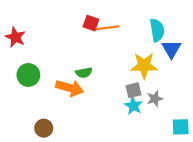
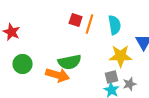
orange line: (107, 28) -> (90, 24), turned -66
cyan semicircle: (157, 30) -> (115, 25), moved
green semicircle: (84, 73) -> (70, 62), size x1.6

